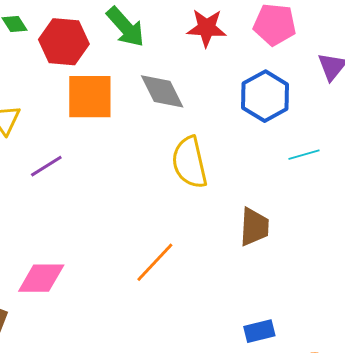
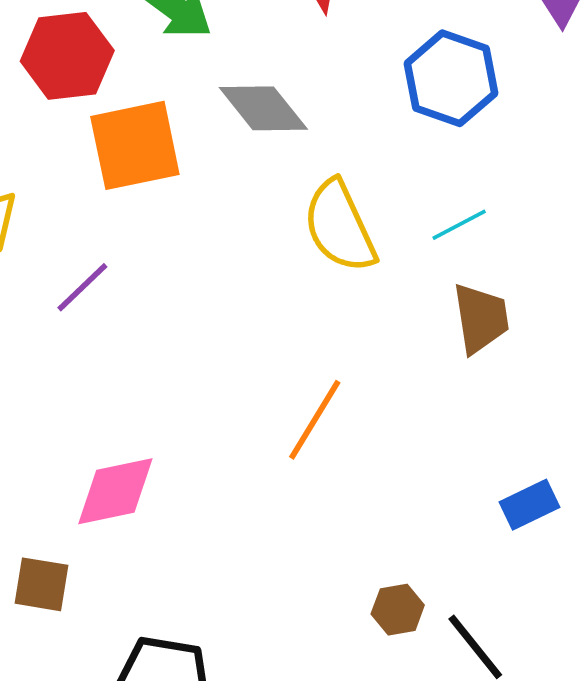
cyan line: (304, 155) -> (459, 225), moved

